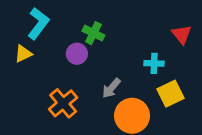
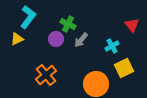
cyan cross: (154, 63) -> (112, 46), turned -32
gray arrow: (111, 88) -> (81, 40), moved

